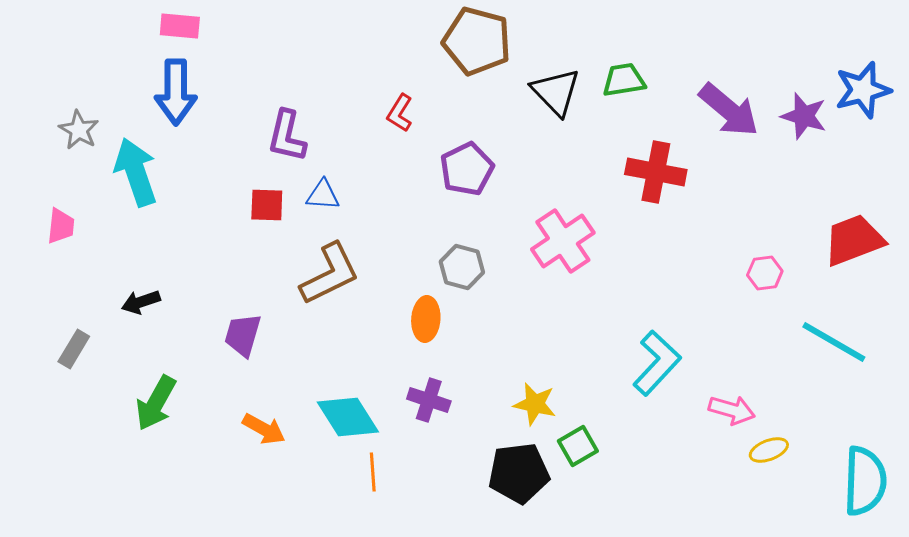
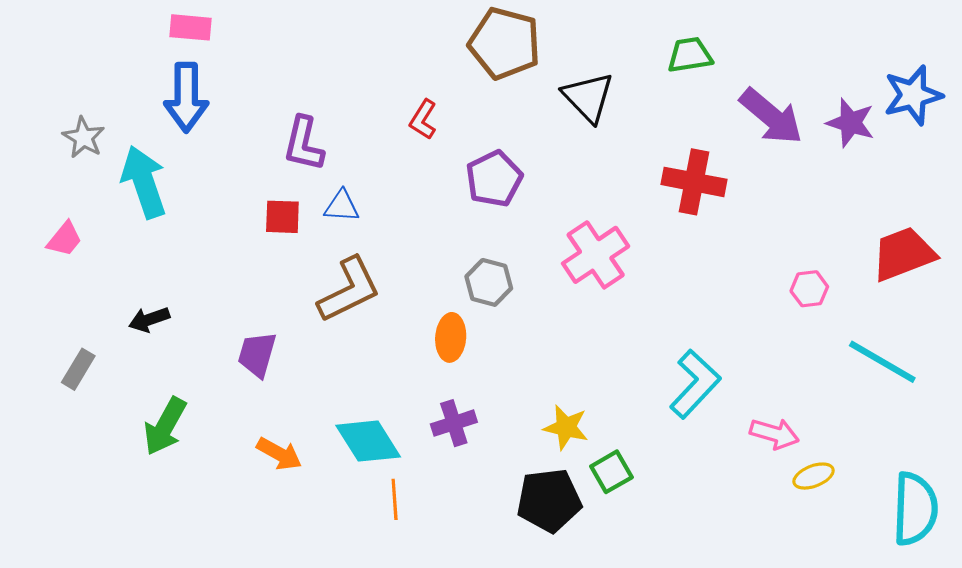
green trapezoid: (624, 80) -> (690, 55), moved
pink trapezoid: (61, 226) -> (65, 239), turned 33
purple cross: (429, 400) -> (454, 423), turned -36

